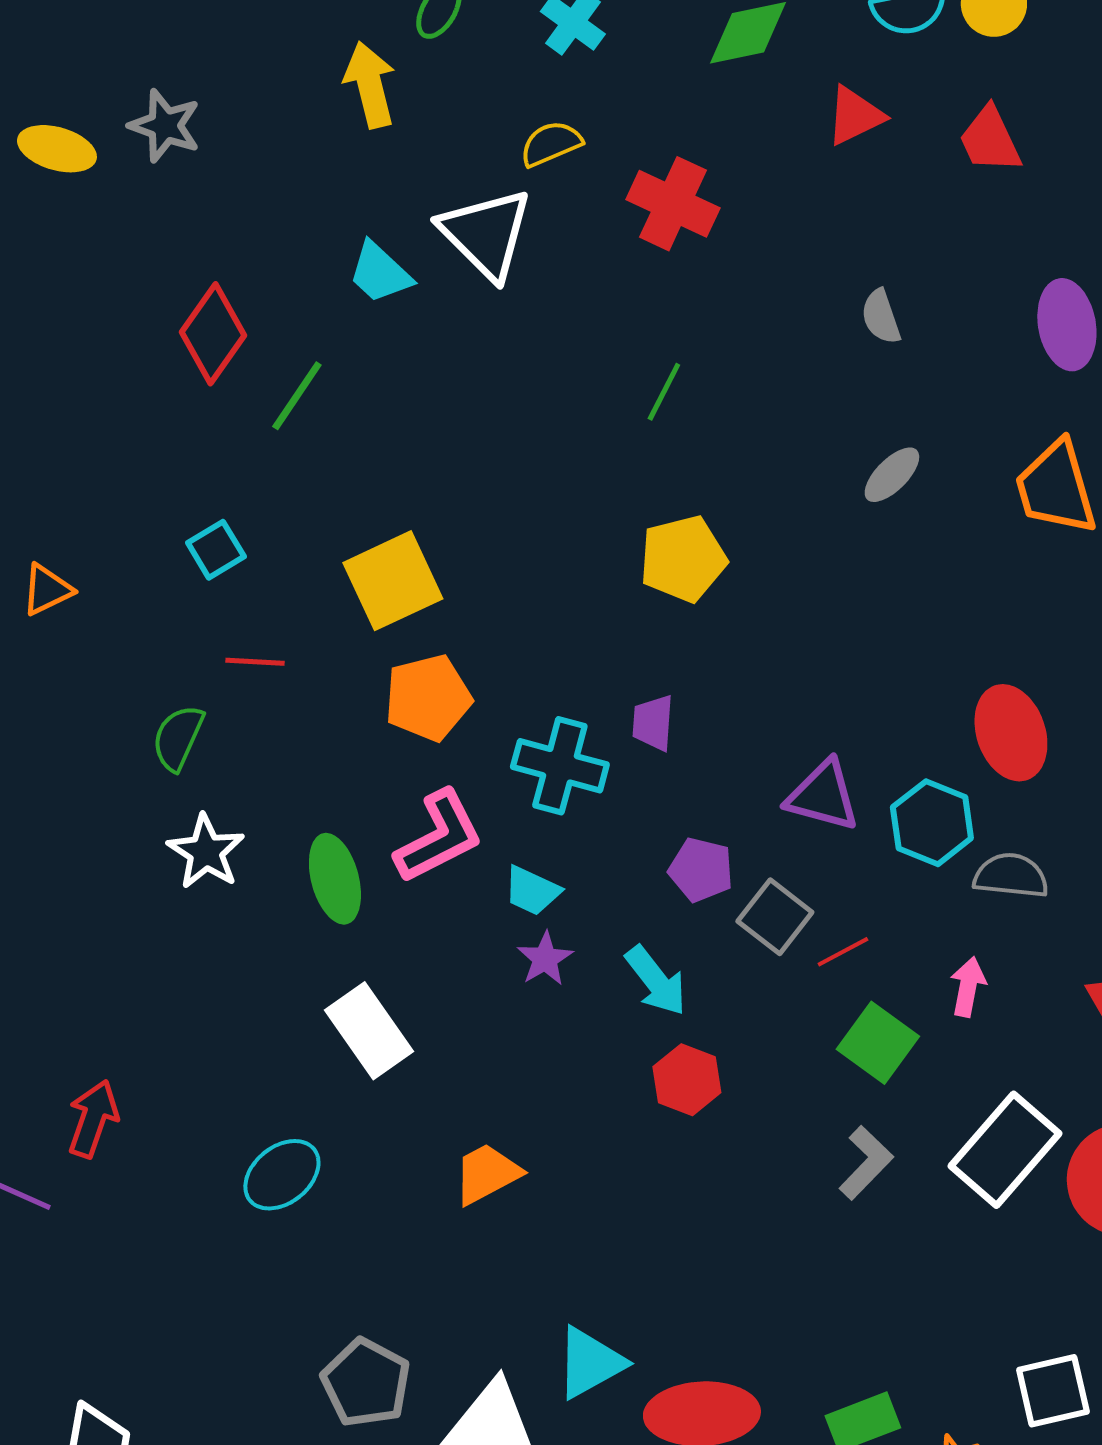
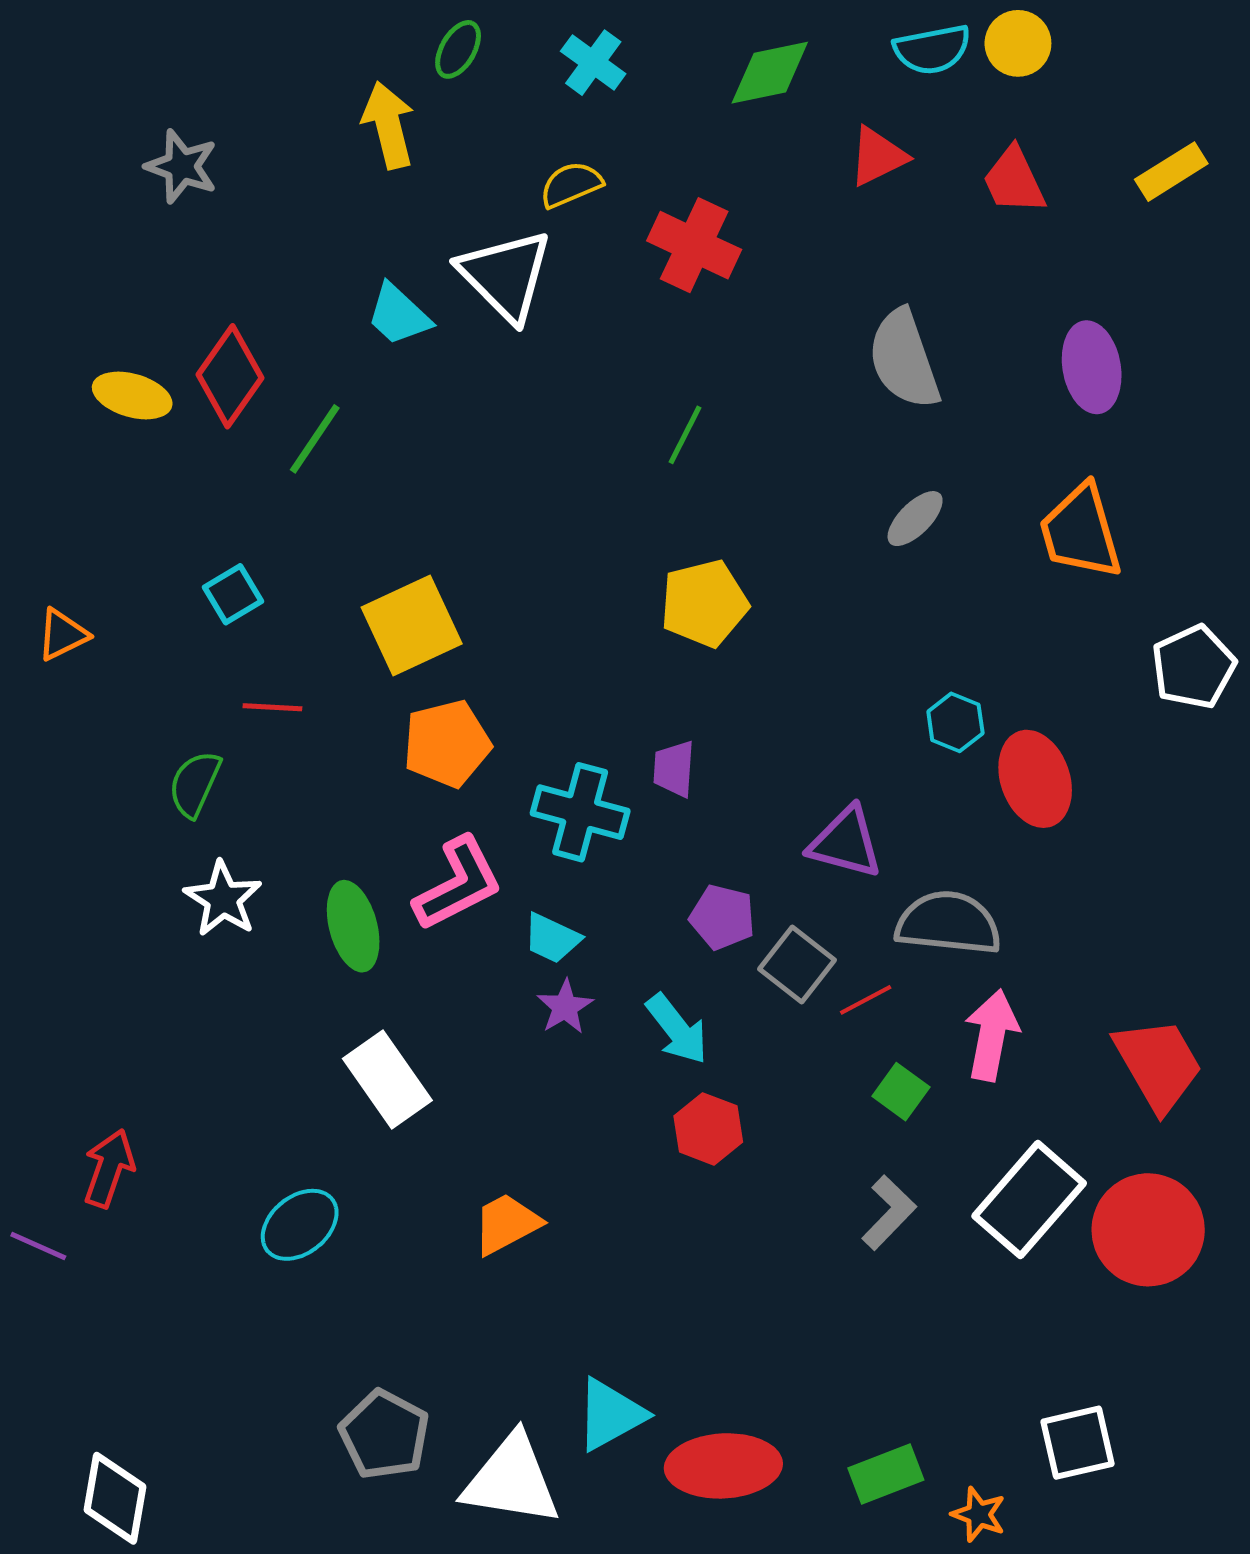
yellow ellipse: (57, 149) -> (132, 395), moved
gray semicircle: (881, 317) -> (904, 359), size x1.8
cyan hexagon: (932, 823) -> (955, 722), moved, size x0.7
gray semicircle: (1011, 876) -> (948, 923), moved, size x1.4
pink arrow: (968, 987) -> (992, 1035), size x1.5
green square: (878, 1043) -> (901, 1092), size x0.7

